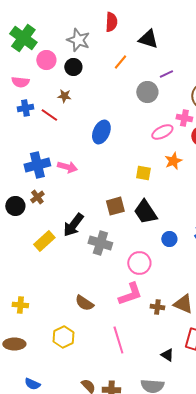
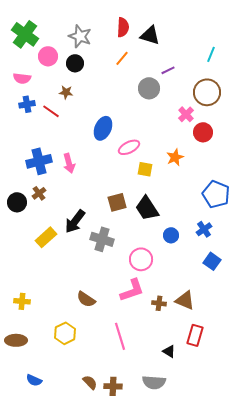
red semicircle: (111, 22) -> (123, 27), moved
pink cross: (184, 118) -> (186, 114), turned 35
pink ellipse: (162, 132) -> (129, 147), moved
pink arrow: (67, 167) -> (69, 163), turned 60

